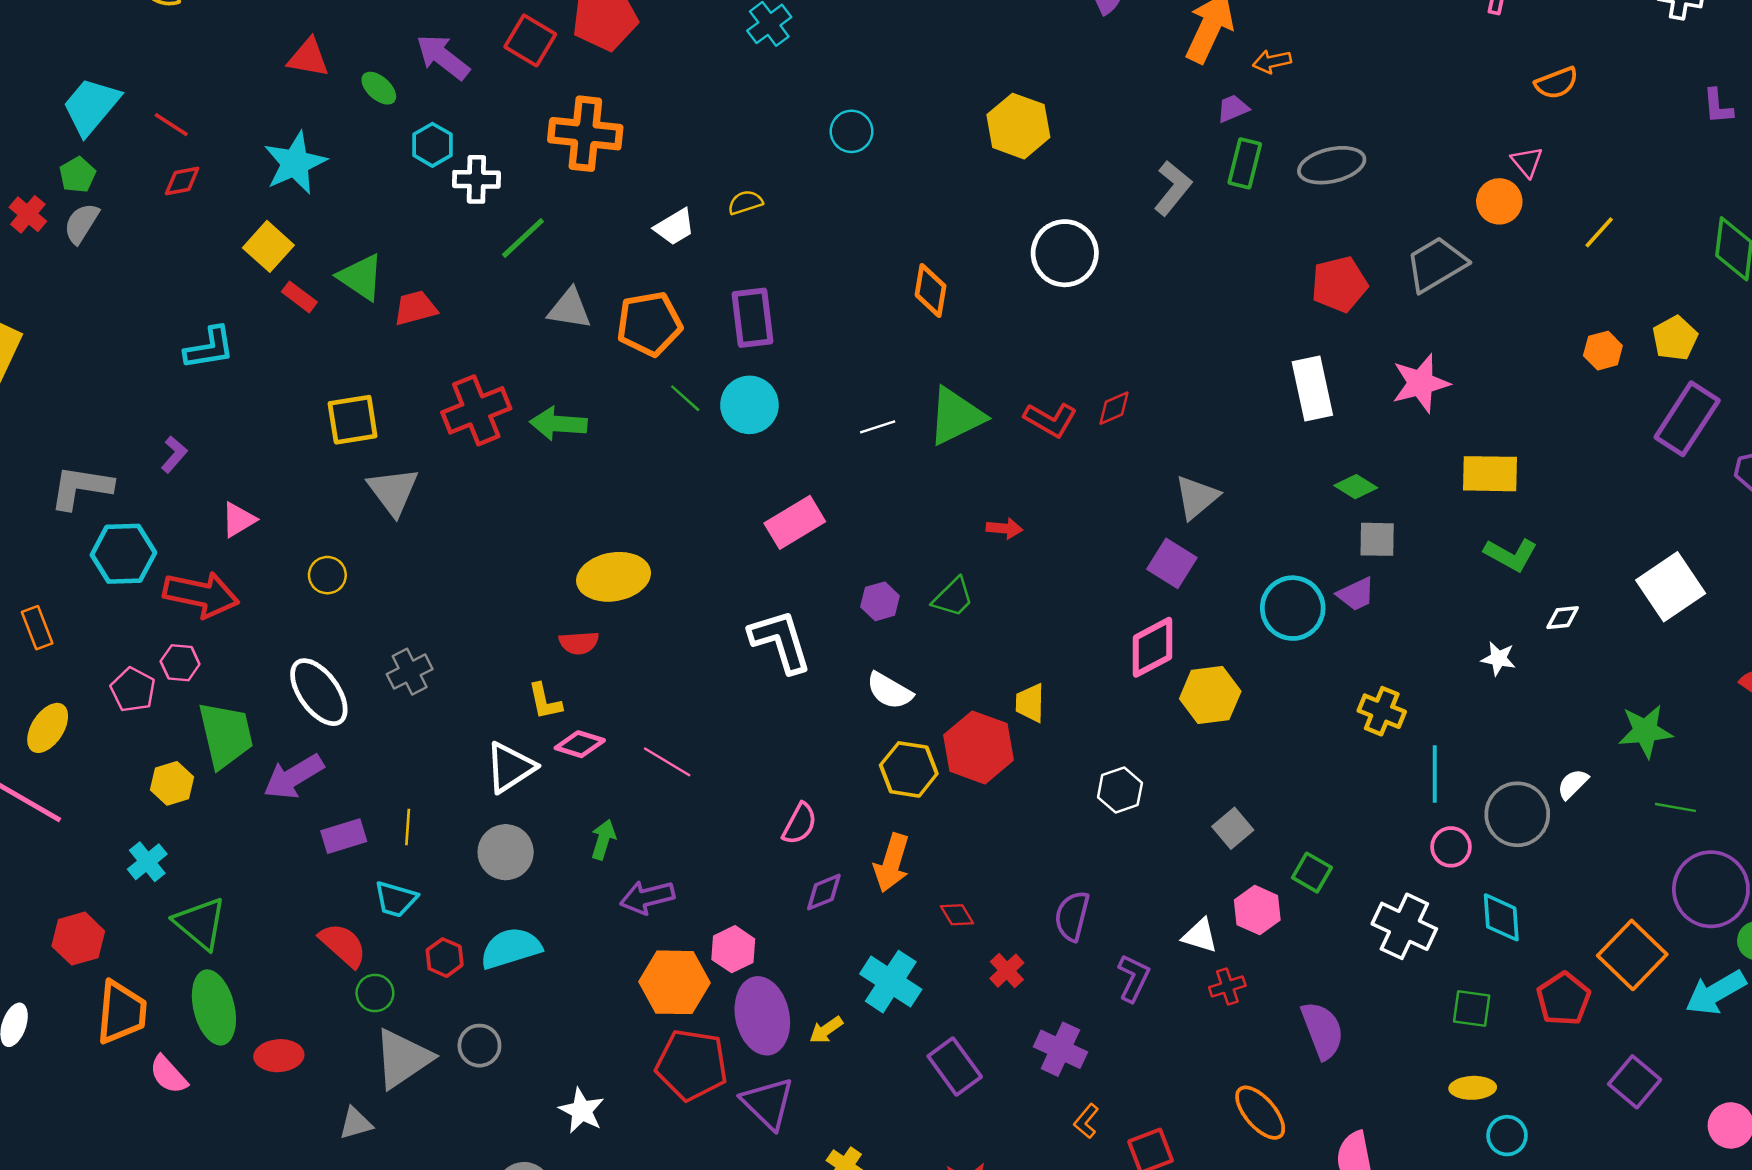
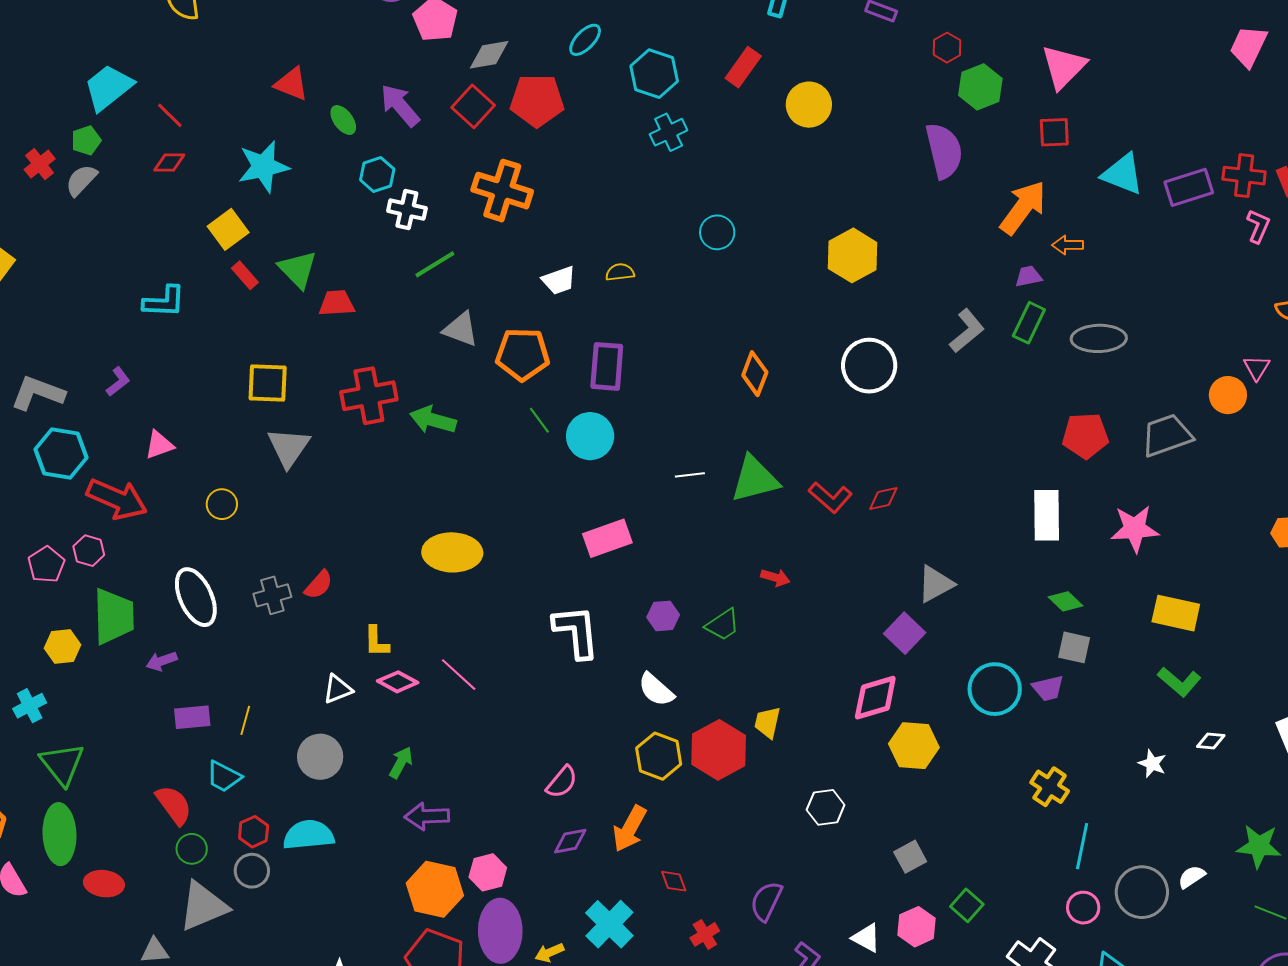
red semicircle: (579, 643) -> (319, 585), moved, turned -56
pink line: (667, 762) -> (459, 675), moved
white triangle: (510, 767) -> (338, 689), size x0.7
purple arrow: (294, 777) -> (162, 661), size x0.6
gray circle: (479, 1046) -> (252, 871), moved

